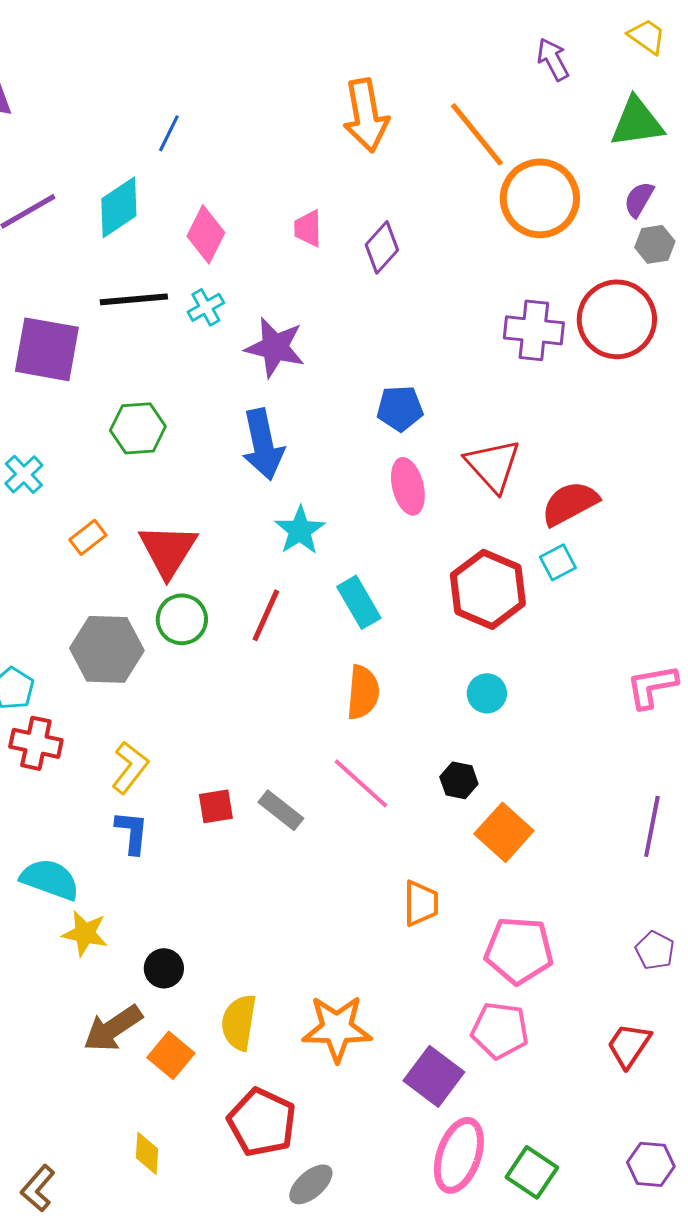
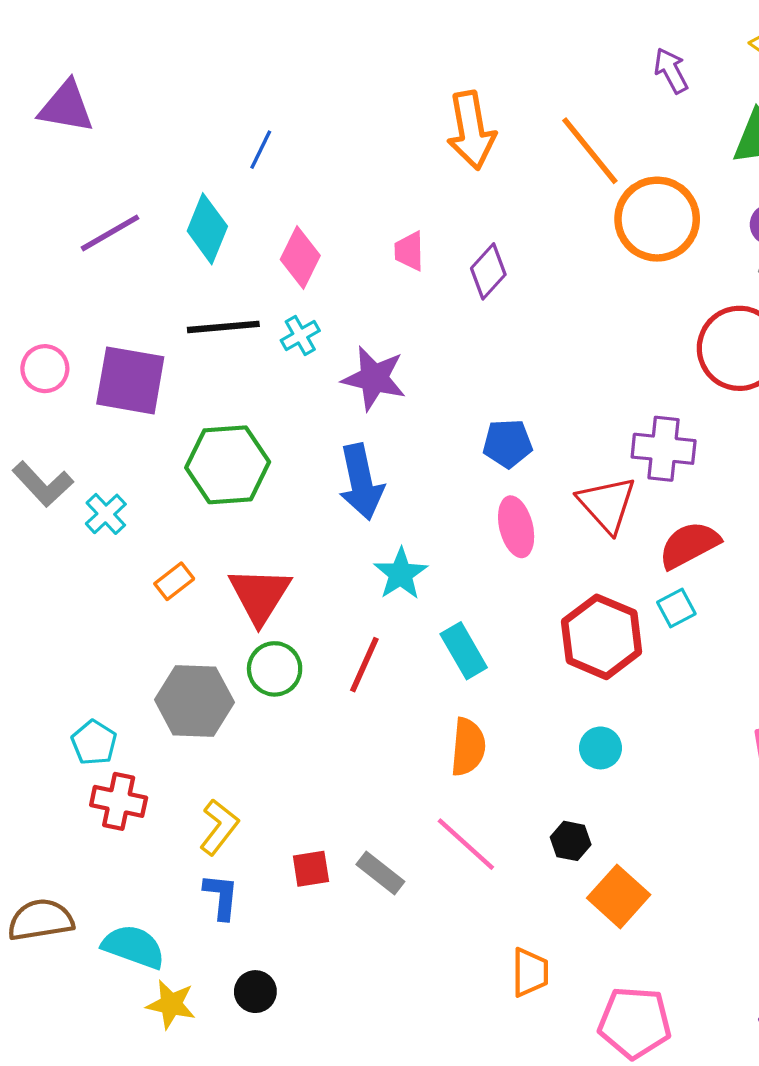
cyan diamond: (119, 207) -> (207, 229), turned -34
purple cross: (534, 330) -> (664, 449), moved
green hexagon: (138, 428) -> (228, 465), size x1.4
black circle: (164, 968) -> (255, 992), moved

